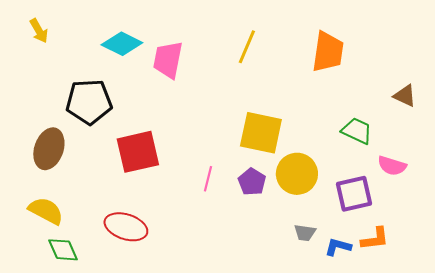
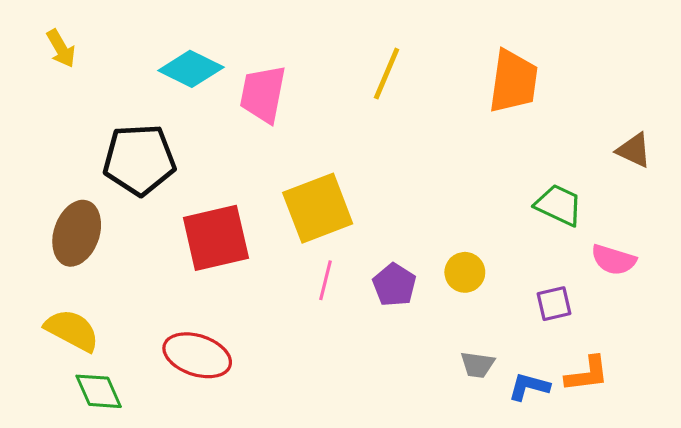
yellow square: (261, 133) -> (318, 208), moved, turned -33
yellow circle: (297, 174) -> (465, 272), size x0.6
purple square: (354, 194) -> (554, 304), size x0.6

